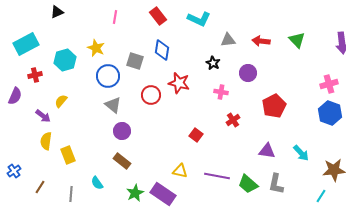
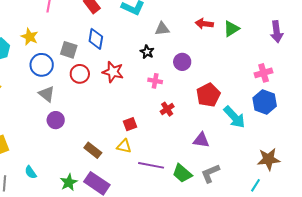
green triangle: (297, 40) -> (231, 29), turned 42
red arrow: (261, 41) -> (204, 24), moved
red circle: (151, 95) -> (80, 74), moved
red square: (196, 135) -> (130, 124), turned 32
cyan arrow: (301, 153) -> (234, 117), moved, size x1.4
brown rectangle: (122, 161) -> (93, 150), moved
yellow triangle: (180, 171) -> (124, 146), moved
gray L-shape: (276, 184) -> (210, 173), turned 55

